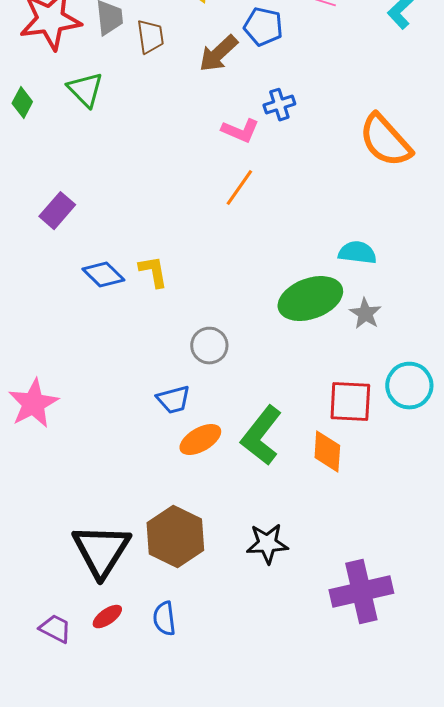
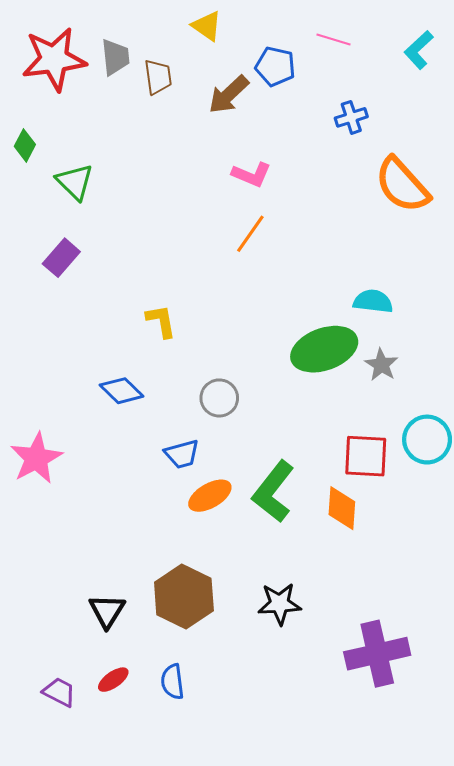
green triangle: (85, 90) -> (75, 182), moved
blue cross: (279, 105) -> (351, 117), moved
blue diamond: (103, 275) -> (122, 391), moved
black triangle: (101, 551) -> (107, 611), size x0.6

